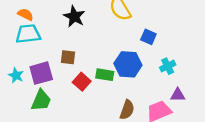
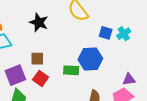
cyan cross: (168, 66) -> (124, 34), moved
red square: (82, 82) -> (41, 78), moved
purple triangle: (178, 95) -> (129, 79), moved

